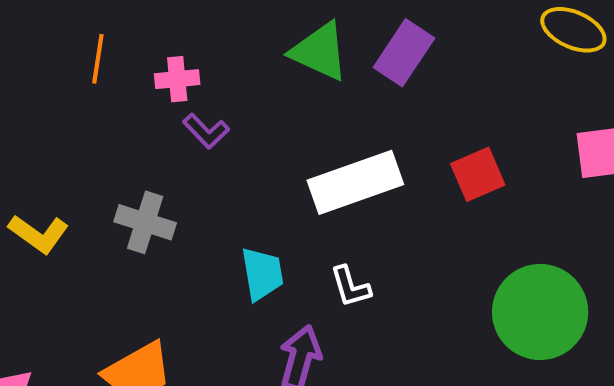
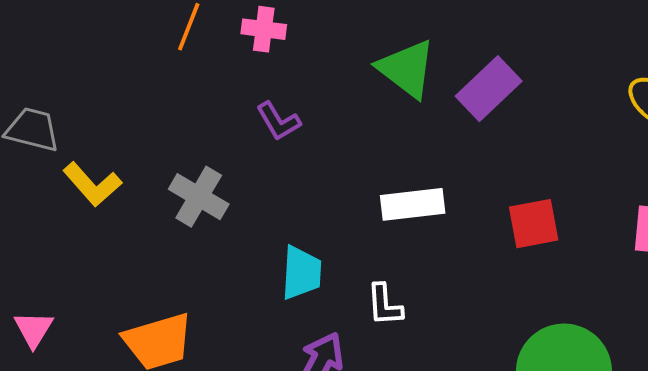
pink cross: (177, 79) -> (264, 29), moved
white rectangle: (355, 182) -> (413, 204), size x0.7

